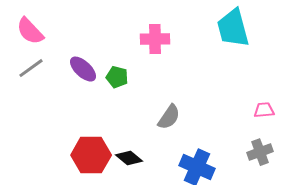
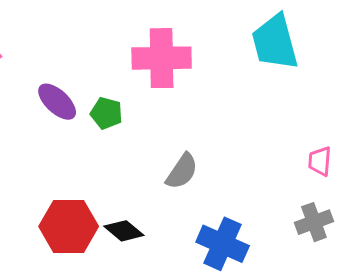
pink cross: (155, 39) -> (162, 58), size x1.4
pink trapezoid: (264, 110) -> (320, 161), turned -80

